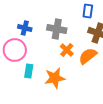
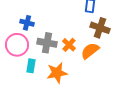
gray cross: (57, 29) -> (47, 43), moved

